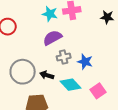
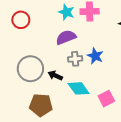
blue star: (85, 62) -> (95, 56), moved

